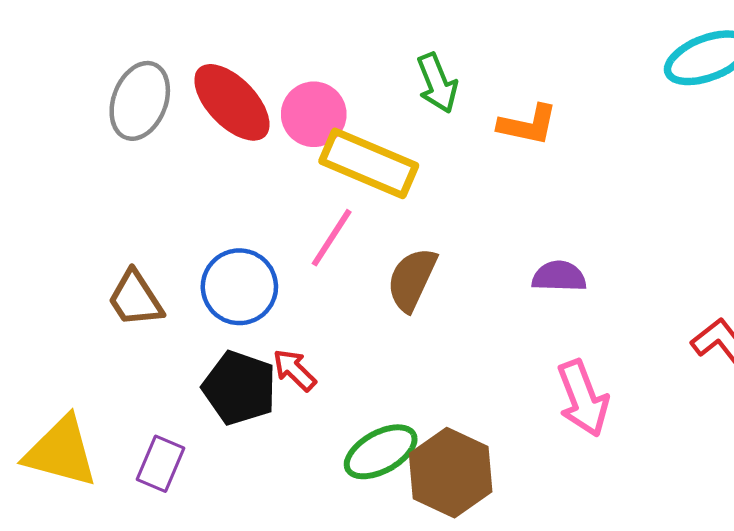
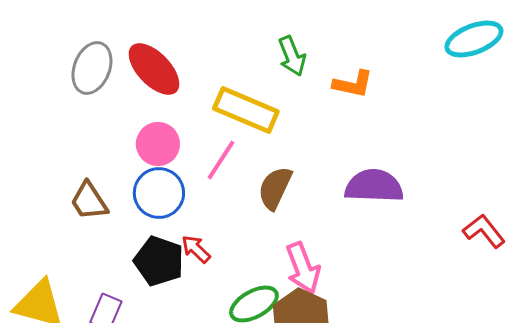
pink circle: (314, 114) -> (158, 144), moved
purple semicircle: (559, 276) -> (374, 186), size x1.6
pink arrow: (583, 398) -> (303, 268), moved

